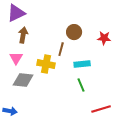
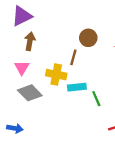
cyan rectangle: (82, 64) -> (77, 87), moved
gray diamond: (23, 80) -> (30, 93), turned 40

